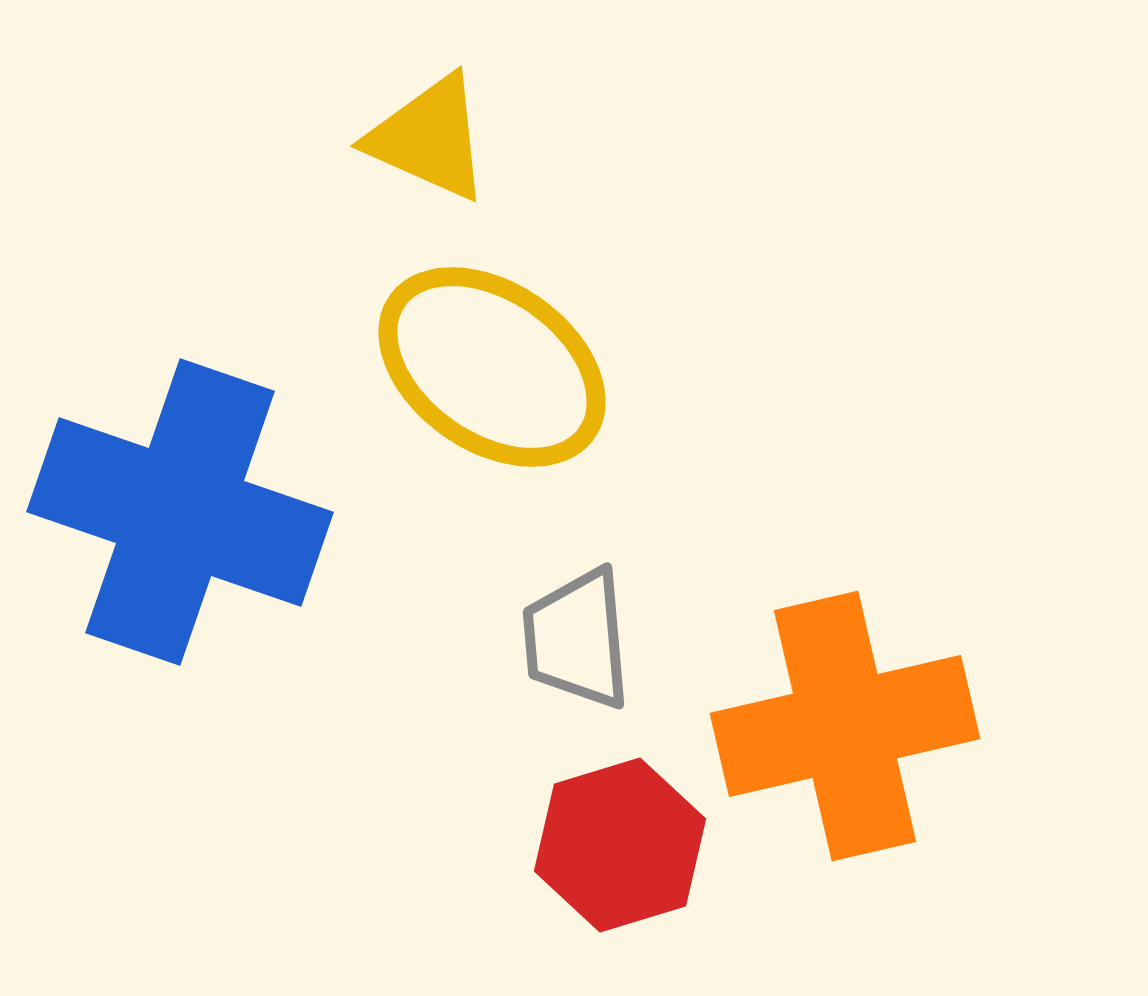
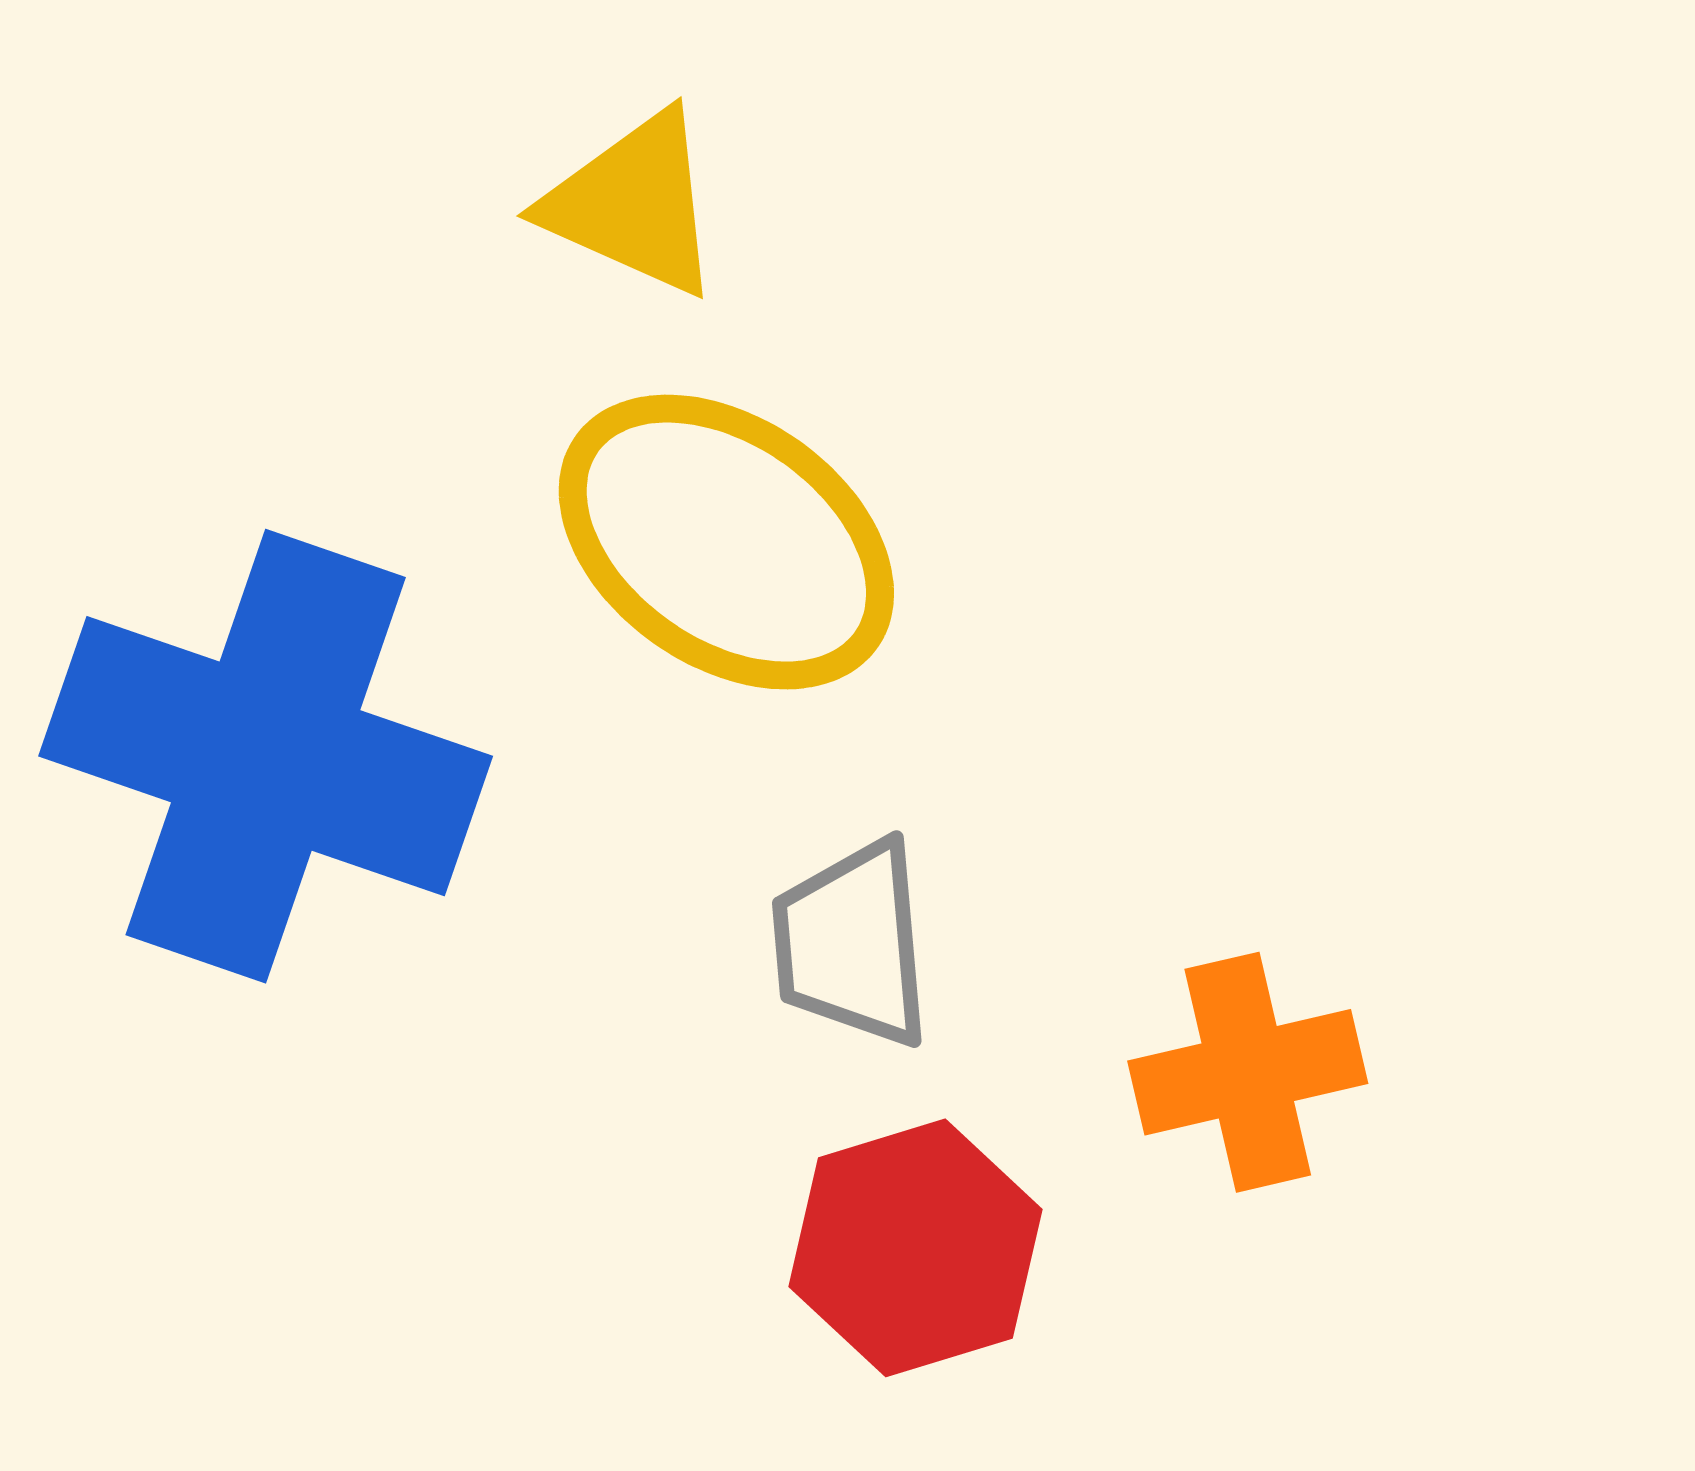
orange cross: (845, 726) -> (1248, 1072), size x0.6

